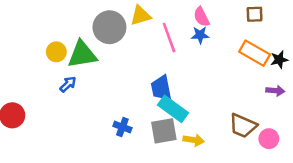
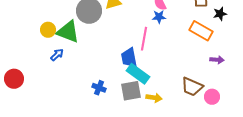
pink line: (169, 38) -> (144, 39), moved, turned 30
green triangle: (82, 54) -> (68, 32), turned 30
black star: (279, 60) -> (220, 14), moved

